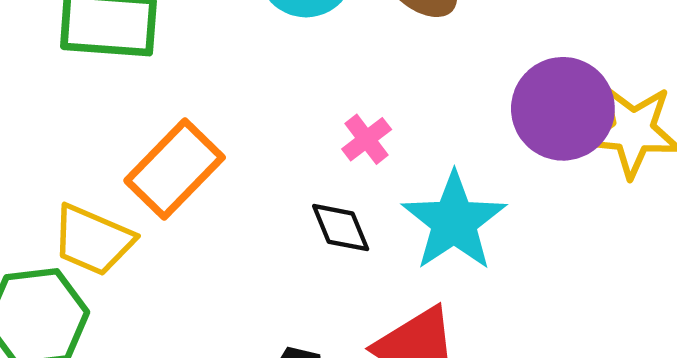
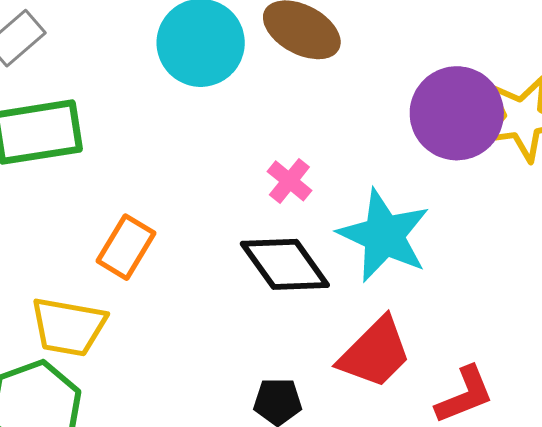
orange rectangle: (175, 169) -> (126, 247), size x0.7
black diamond: (341, 228) -> (285, 264), size x1.5

